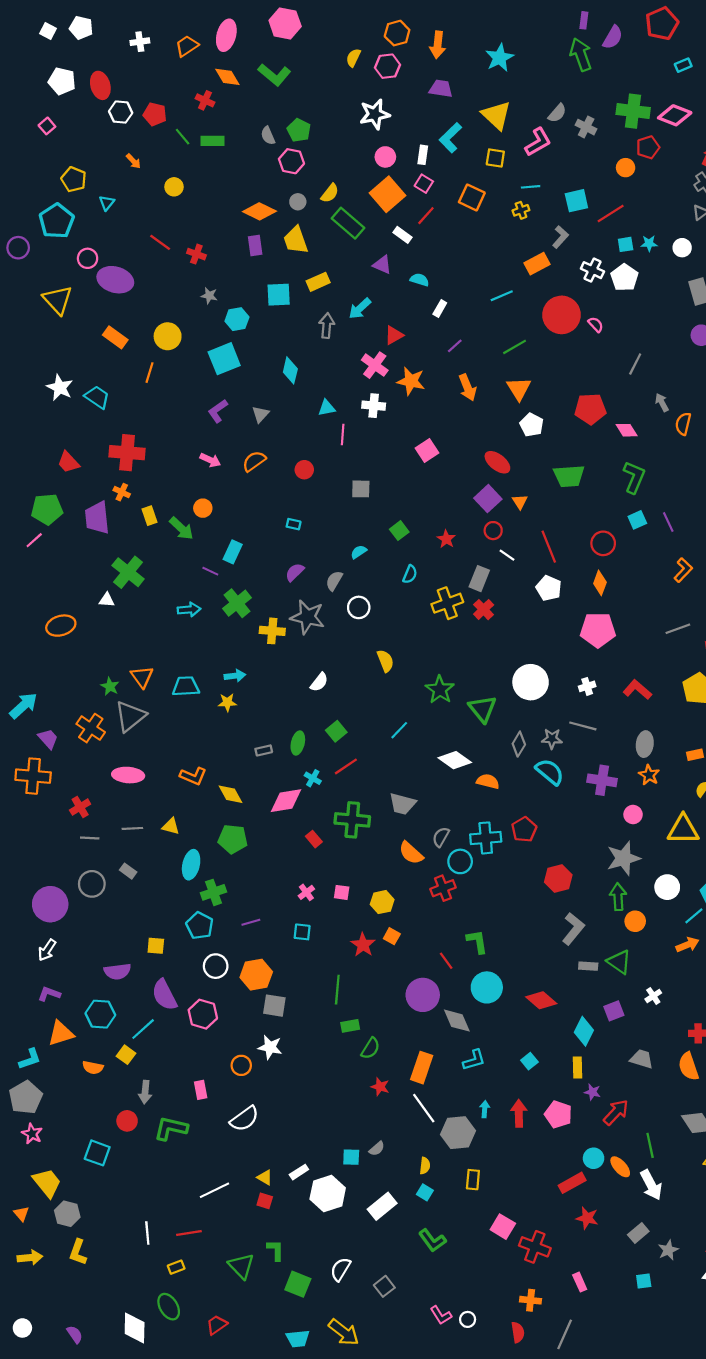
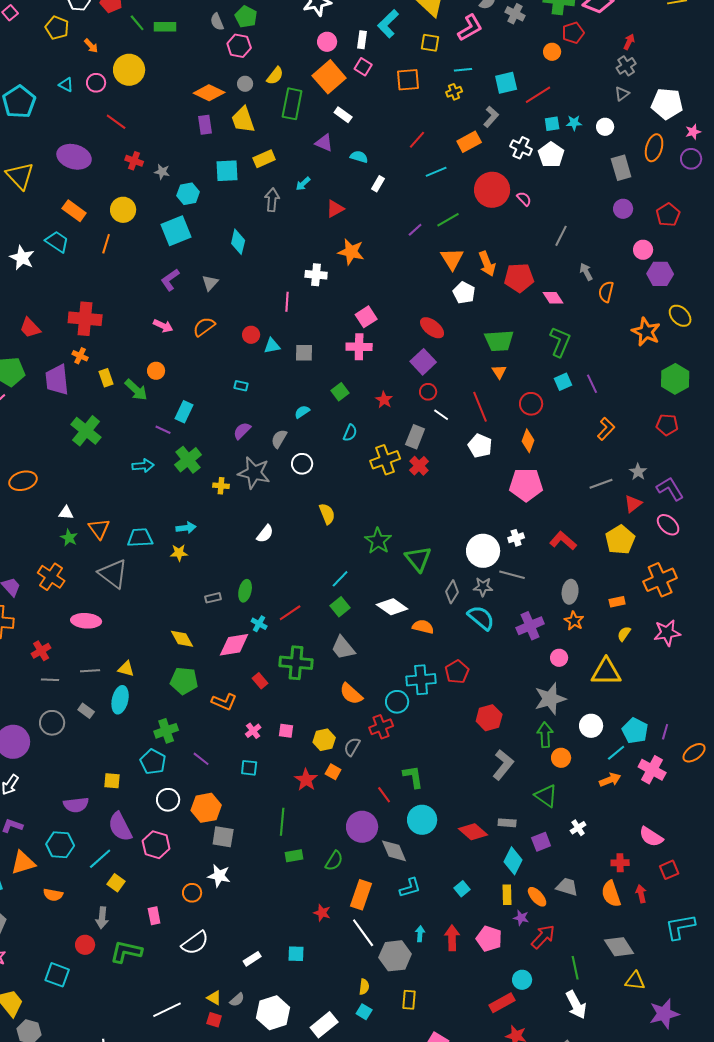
yellow pentagon: (74, 179) -> (57, 28), moved
yellow circle: (174, 187) -> (129, 70), size x1.8
orange square: (472, 197) -> (408, 80), turned -30
cyan triangle: (107, 203) -> (66, 85), turned -42
red line: (426, 216) -> (417, 140), moved
green rectangle: (348, 223) -> (292, 104), turned 60
red cross: (196, 254) -> (134, 161), moved
pink circle: (88, 258) -> (96, 83), moved
cyan arrow: (360, 309) -> (303, 184), size x0.7
purple line: (455, 346) -> (415, 230), moved
pink cross: (375, 365) -> (359, 347), moved, turned -35
orange arrow: (468, 388) -> (487, 264), moved
cyan trapezoid: (97, 397) -> (57, 242), moved
cyan triangle: (327, 408) -> (272, 346), moved
orange triangle: (520, 502) -> (499, 372), moved
white triangle: (107, 600) -> (66, 513), moved
yellow cross: (272, 631) -> (221, 486), size x0.7
white circle: (531, 682) -> (483, 551), moved
gray triangle: (130, 716) -> (113, 574), moved, turned -44
green square: (336, 731) -> (340, 607), moved
orange L-shape: (193, 776) -> (224, 702), moved
purple cross: (602, 780) -> (530, 626), turned -32
gray trapezoid: (402, 804) -> (343, 648), turned 36
gray semicircle: (441, 837) -> (352, 747), moved
cyan ellipse: (191, 865) -> (120, 700), moved
purple line: (251, 922) -> (201, 759), turned 54
gray rectangle: (588, 966) -> (507, 823), moved
green semicircle: (370, 1048) -> (334, 861), moved
yellow square: (126, 1055) -> (116, 883), moved
gray semicircle: (377, 1149) -> (237, 1000), moved
cyan square: (351, 1157) -> (296, 954), moved
orange ellipse: (620, 1167) -> (537, 897), moved
white rectangle: (299, 1172) -> (252, 959), moved

